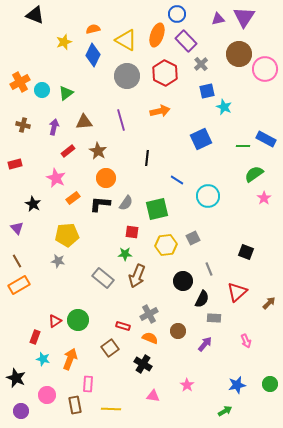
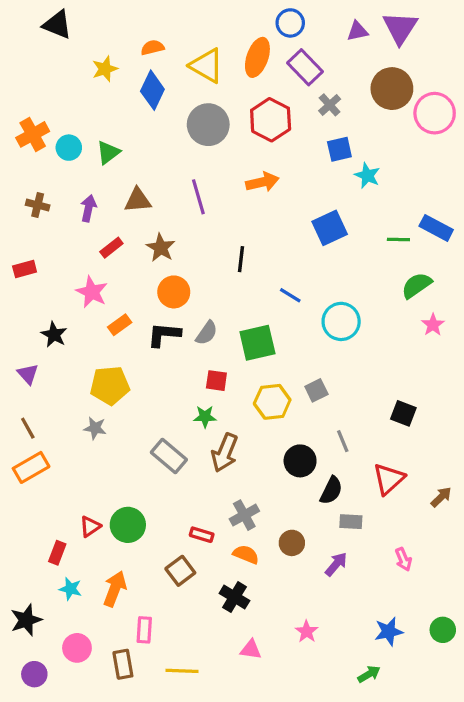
black star: (16, 378) -> (26, 620), turned 30

